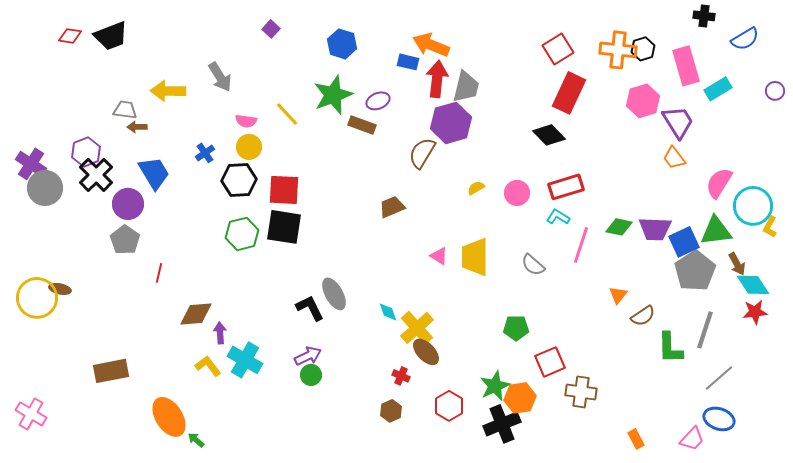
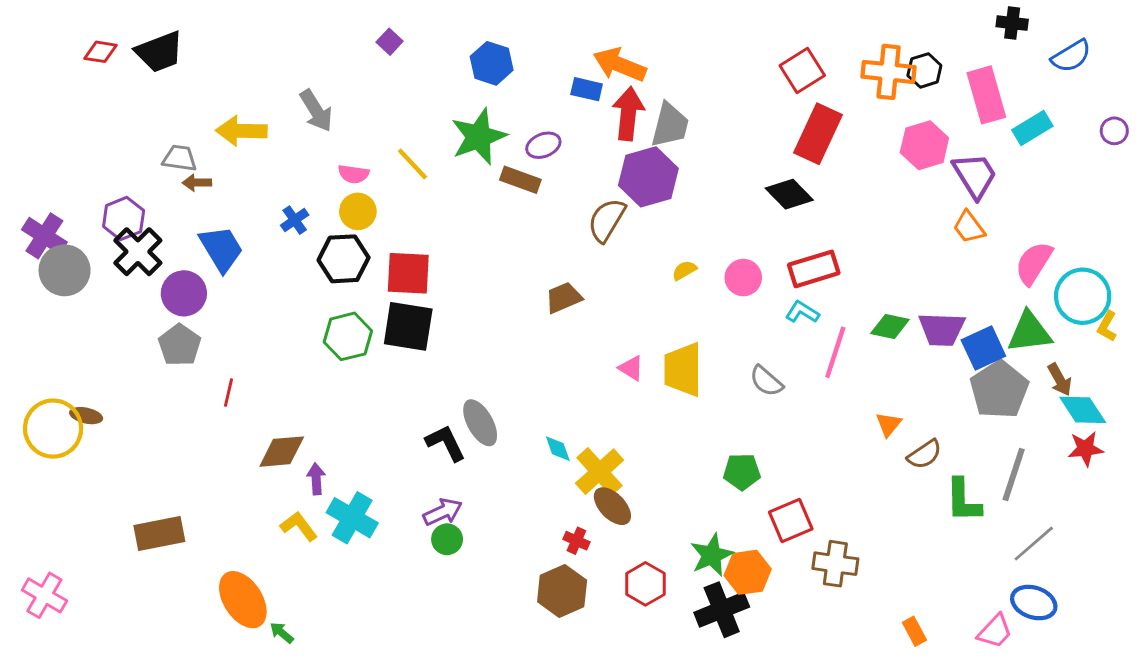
brown hexagon: (391, 411) -> (562, 591), size x1.6

